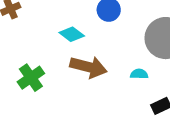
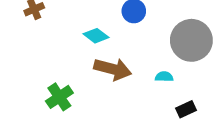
green cross: (31, 78) -> (59, 97), moved

